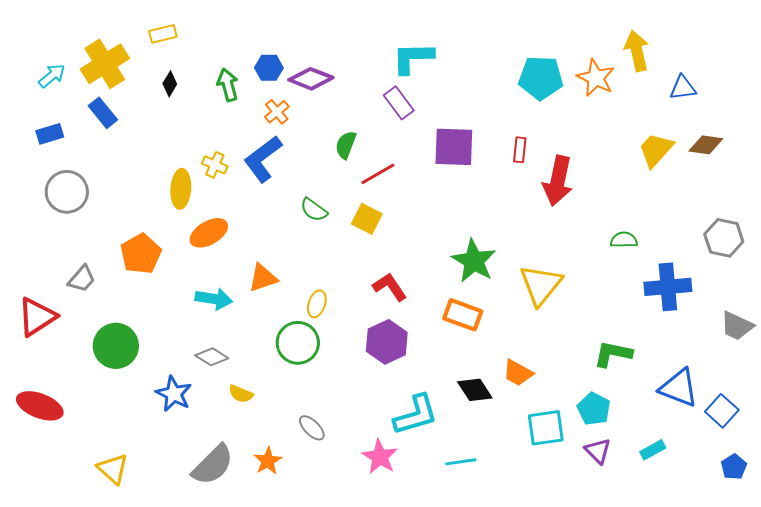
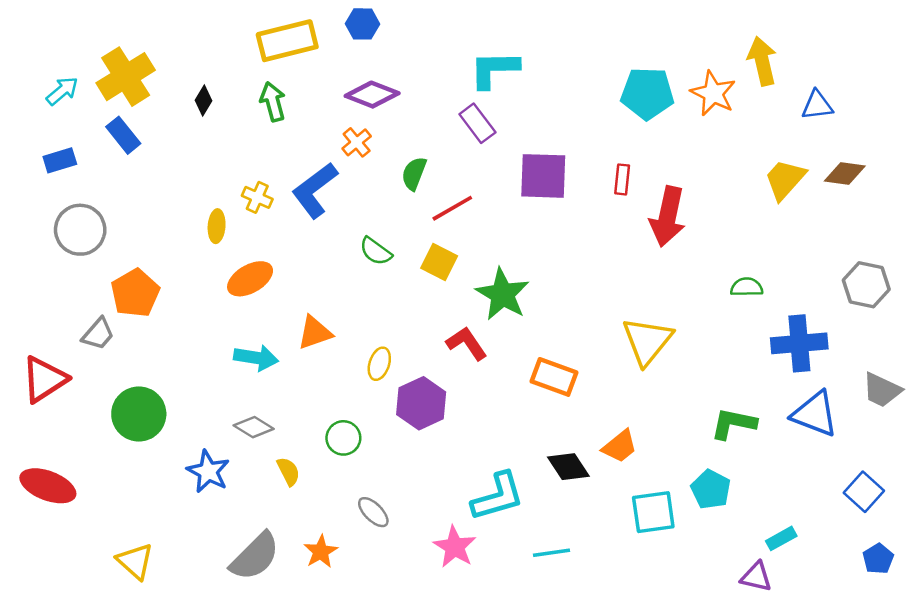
yellow rectangle: (163, 34) -> (287, 41), moved, size x1.8
blue hexagon: (269, 68) -> (363, 24), moved
orange cross: (277, 112) -> (357, 142), moved
yellow ellipse: (181, 189) -> (217, 226), size x0.7
orange pentagon: (141, 254) -> (135, 293), moved
green star: (474, 261) -> (503, 294), moved
purple hexagon: (387, 342) -> (421, 403), moved
green circle: (298, 343) -> (343, 438), moved, size x0.7
orange trapezoid: (518, 373) -> (620, 446), turned -68
blue triangle: (679, 388) -> (815, 414), moved
yellow semicircle: (241, 394) -> (288, 471), turned -140
purple triangle: (598, 451) -> (756, 577), moved, turned -32

